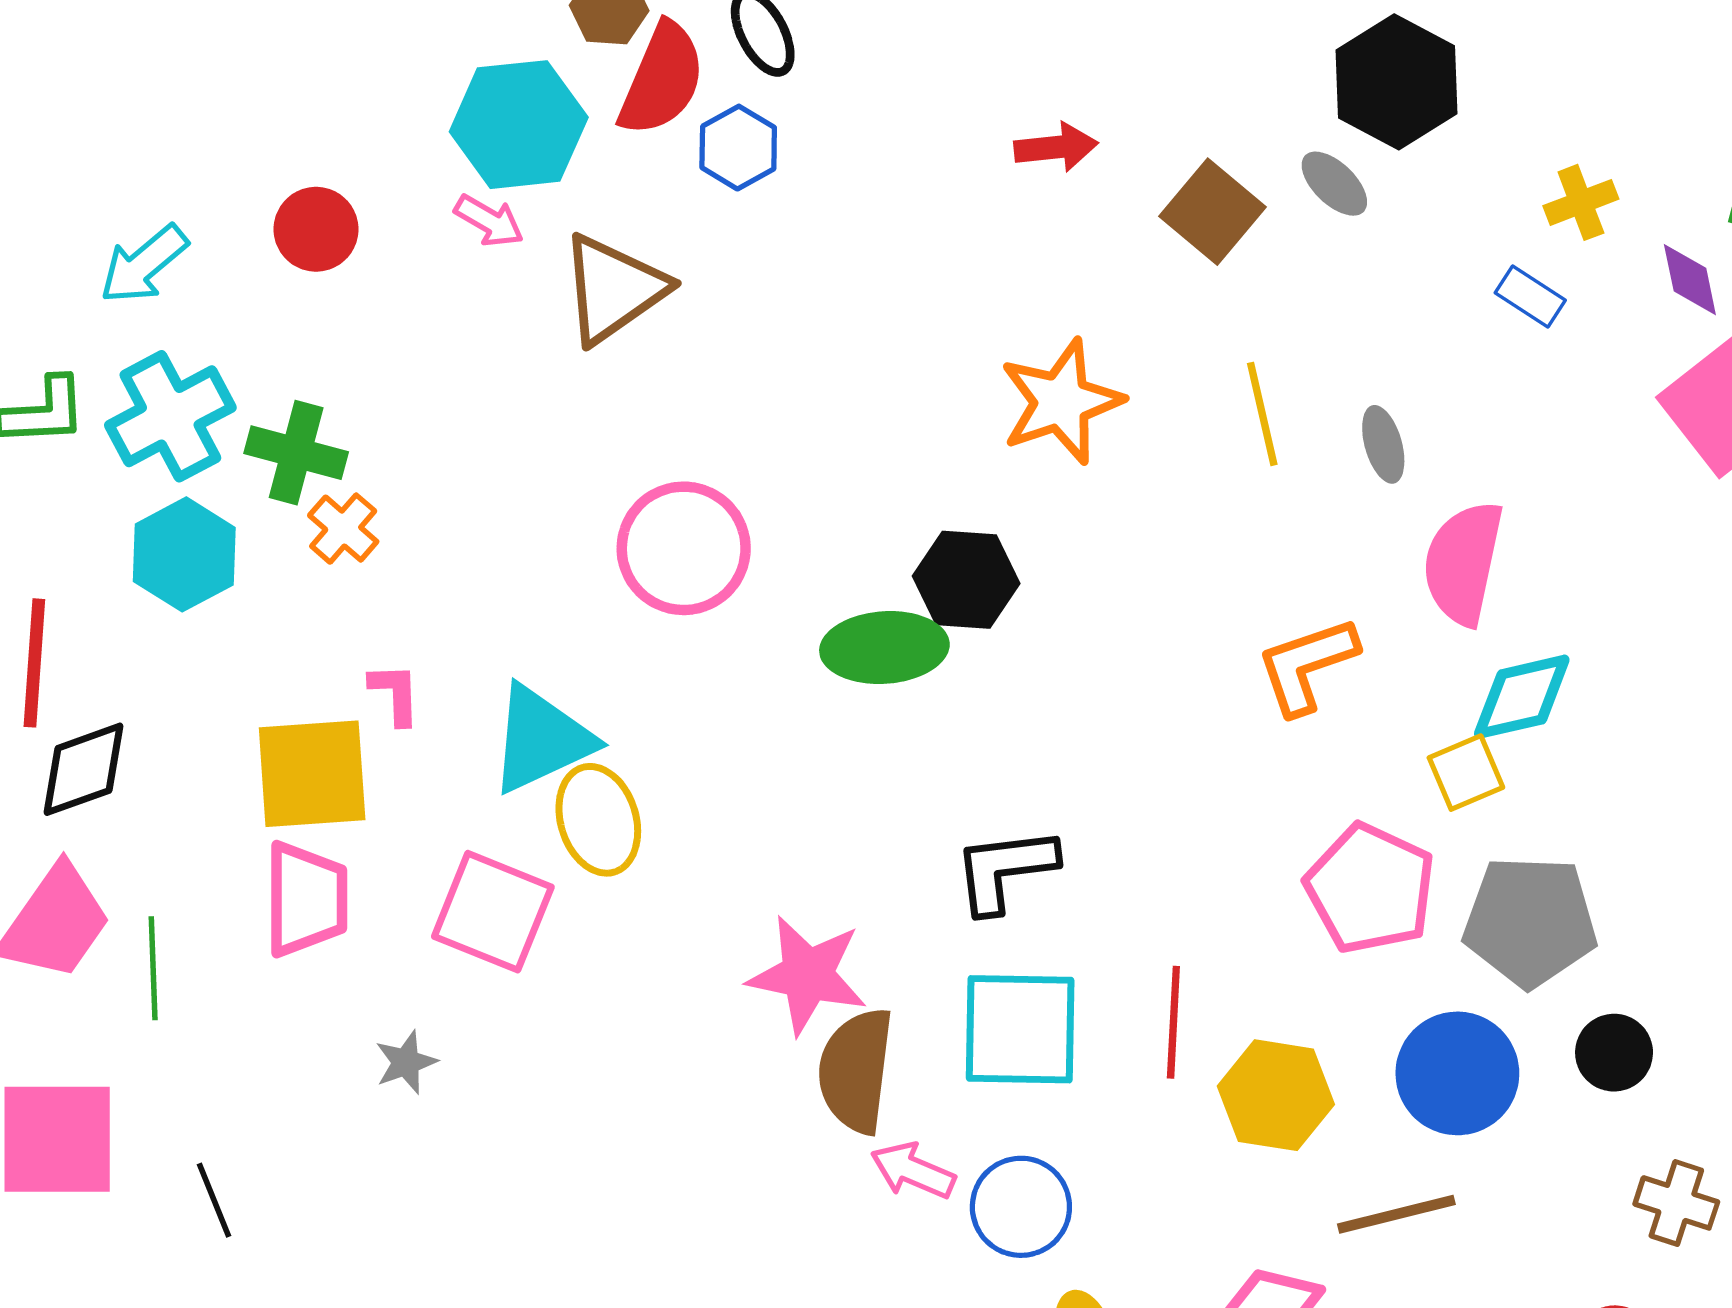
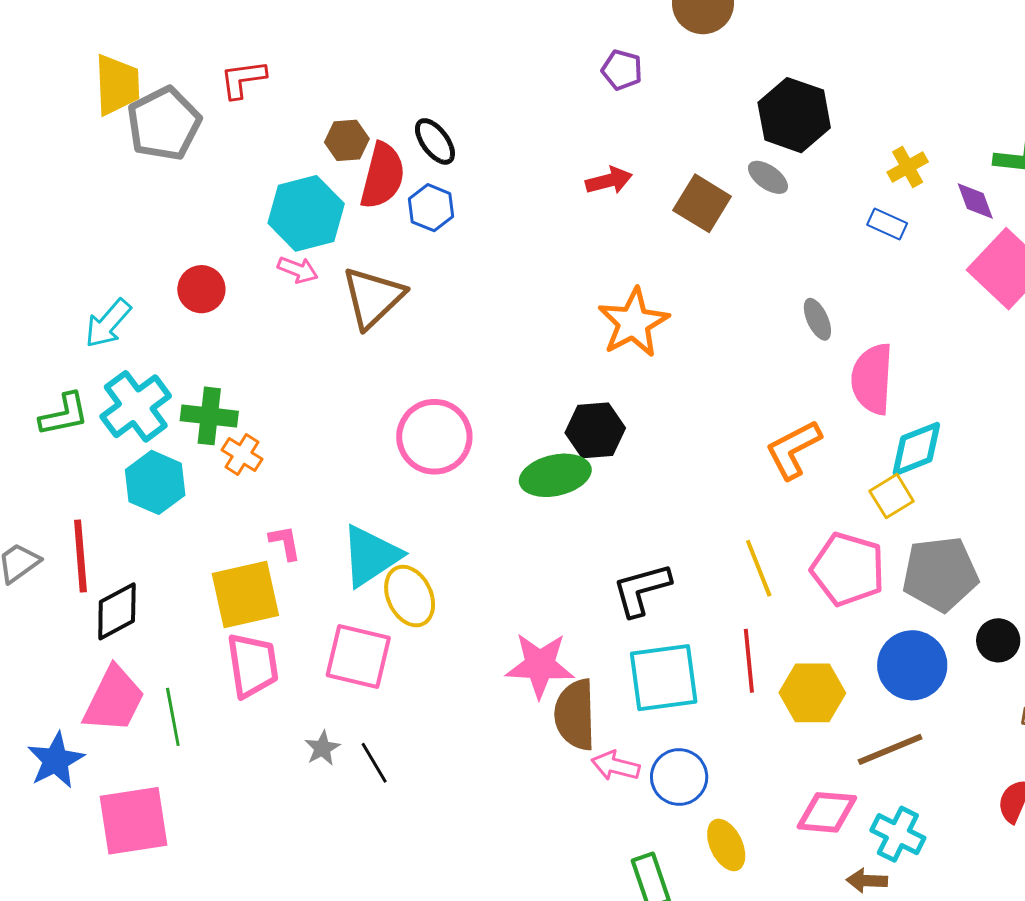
yellow line: (1262, 414) -> (759, 568), moved
black line: (214, 1200) -> (374, 763), moved

